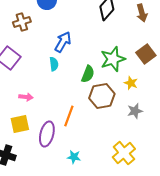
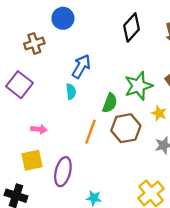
orange line: (69, 116) -> (90, 132), moved

